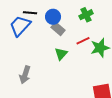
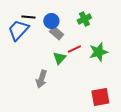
red line: (83, 41) -> (74, 49), moved
gray arrow: (25, 75) -> (41, 79), moved

